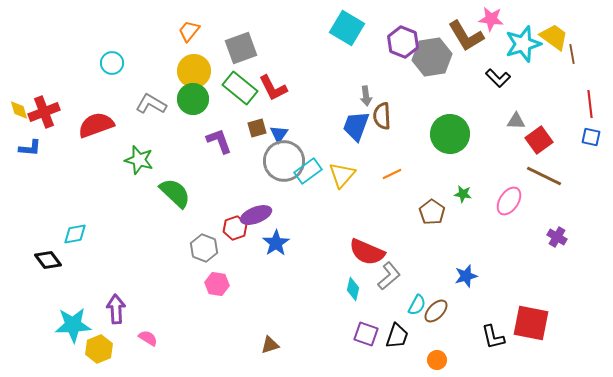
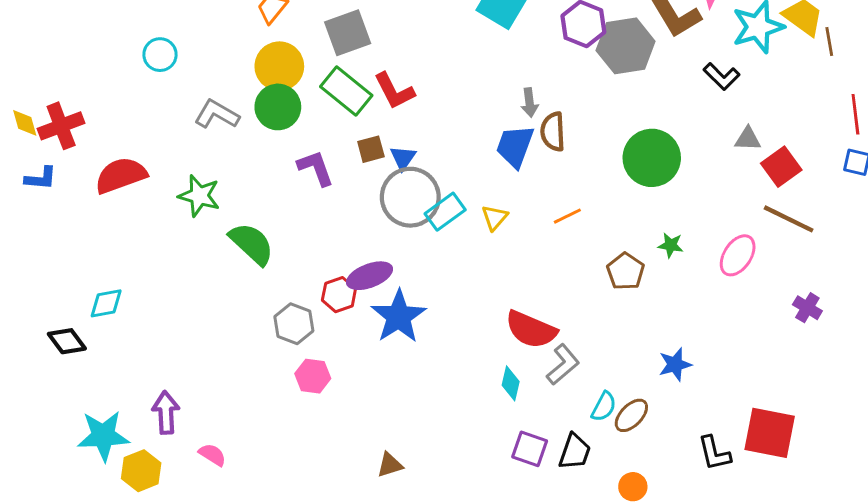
red semicircle: (96, 125) -> (121, 175), moved
yellow triangle: (342, 175) -> (495, 218), size x0.7
blue star: (276, 243) -> (399, 316), size x1.4

